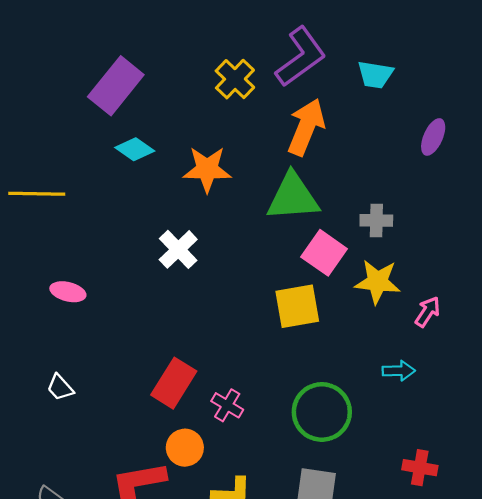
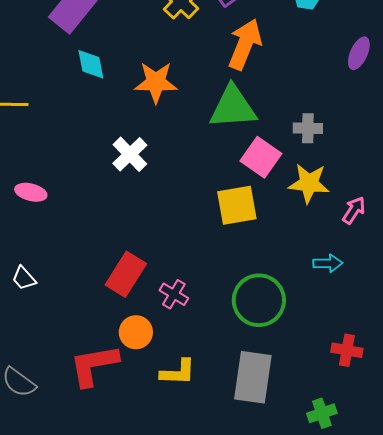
cyan diamond: (135, 149) -> (91, 64), turned 44

